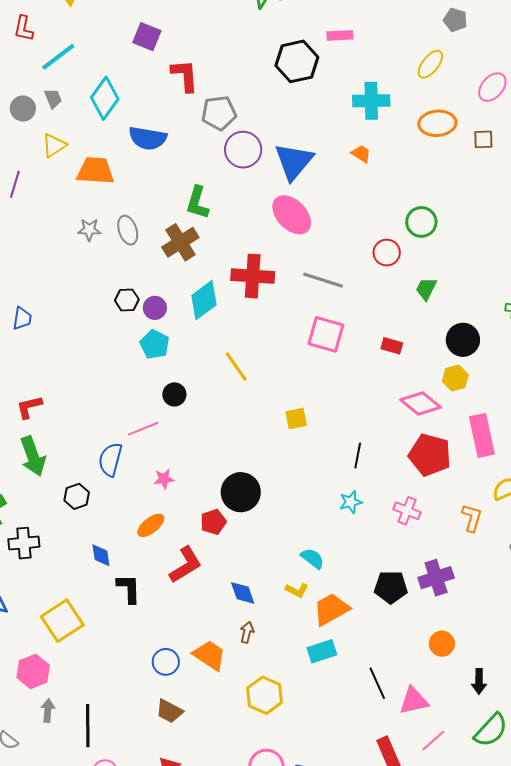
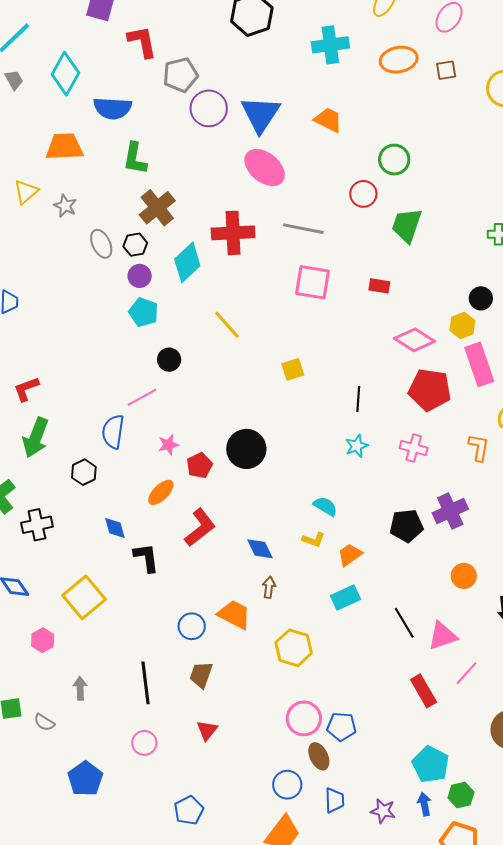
yellow triangle: (54, 145) -> (26, 192), moved
orange trapezoid: (361, 154) -> (328, 120), moved, size x1.4
green L-shape: (197, 203) -> (135, 158), moved
gray star: (89, 230) -> (65, 206), turned 30
gray ellipse: (128, 230) -> (101, 244), moved
green trapezoid: (426, 289) -> (407, 225), size x1.5
black hexagon: (127, 300) -> (135, 245), moved
black circle: (463, 340) -> (481, 298), moved, size x0.7
yellow hexagon: (455, 378) -> (462, 325), moved
green arrow: (33, 456) -> (36, 438), turned 48
red pentagon: (213, 522) -> (199, 465), moved
orange trapezoid: (331, 609) -> (350, 555), size x0.7
pink hexagon: (33, 671) -> (43, 640), moved, size x0.7
brown trapezoid: (169, 711) -> (201, 675), turned 88
black line: (88, 726) -> (146, 683), moved

